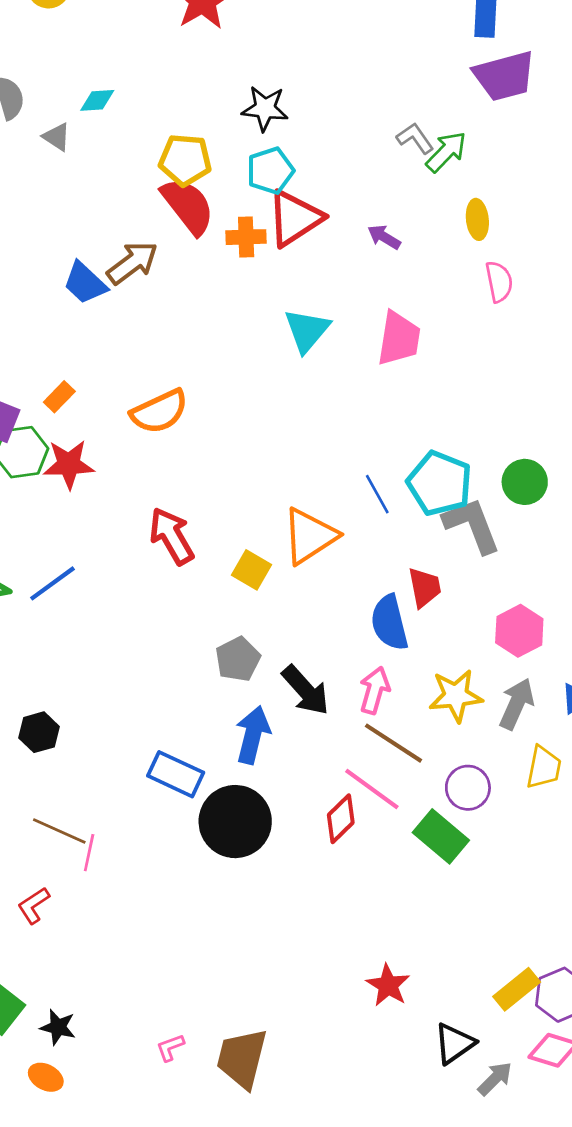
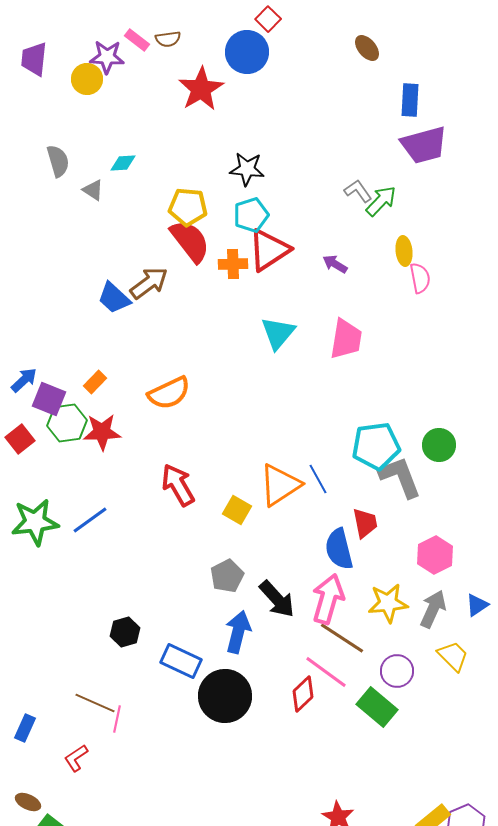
pink semicircle: (499, 282) -> (420, 278), moved
cyan pentagon: (439, 483) -> (376, 446), turned -30
blue line: (377, 494) -> (318, 479), moved
pink arrow: (375, 690) -> (328, 599), size x1.4
black hexagon: (39, 732) -> (125, 632), moved
yellow trapezoid: (544, 767) -> (453, 656), turned -56

